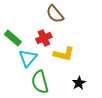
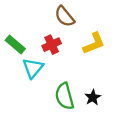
yellow L-shape: (64, 54) -> (94, 43), moved, turned -35
green semicircle: (40, 82) -> (65, 96), moved

